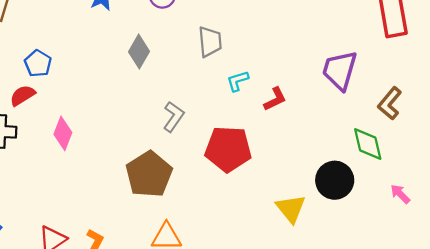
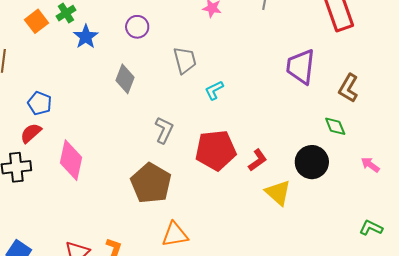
red L-shape: (275, 99) -> (258, 160), moved
pink diamond: (63, 133) -> (71, 160), size x1.4
green diamond: (368, 144) -> (335, 126), size x0.7

